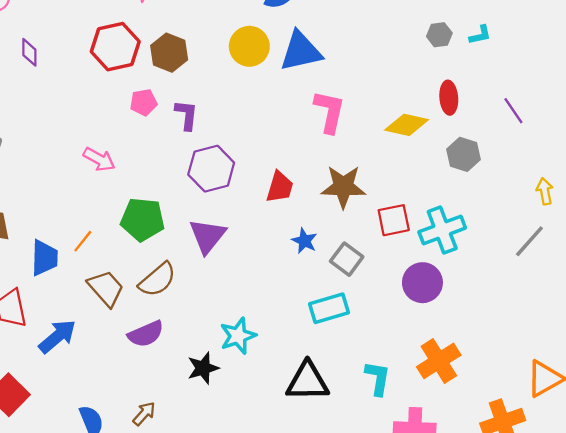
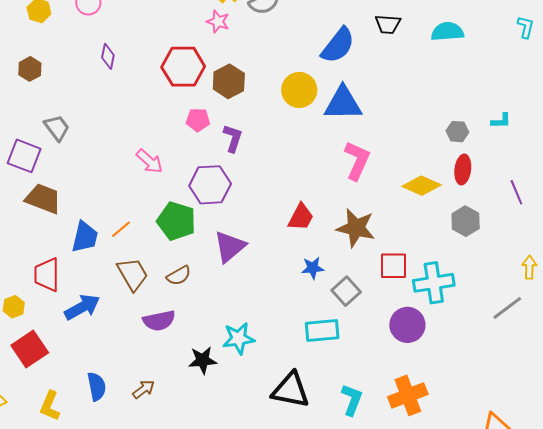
gray hexagon: (439, 35) -> (457, 132), moved
purple hexagon: (211, 169) -> (210, 185), moved
blue star: (304, 241) -> (313, 268), turned 30
brown semicircle: (157, 280) -> (179, 276), size x0.7

